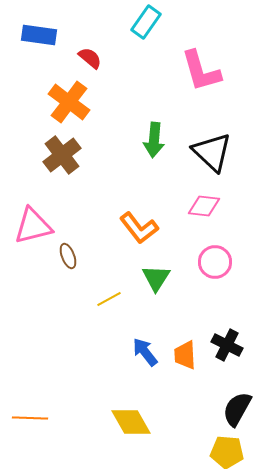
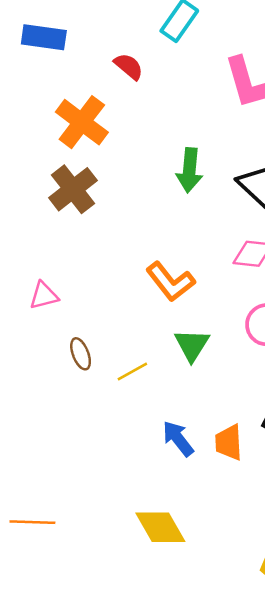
red semicircle: (90, 58) -> (129, 66), moved
pink triangle: (33, 226) -> (44, 296), moved, size x0.6
brown ellipse: (68, 256) -> (81, 354), moved

